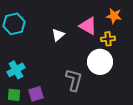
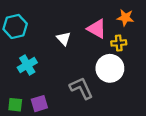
white triangle: (58, 35) -> (64, 39), turned -32
cyan cross: (16, 70) -> (27, 65), moved
gray L-shape: (74, 80) -> (81, 88), turned -40

